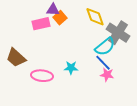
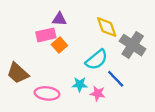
orange square: (60, 18) -> (59, 45), moved
cyan semicircle: (105, 47) -> (97, 60), moved
pink star: (107, 75) -> (98, 93), moved

